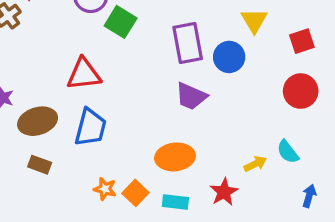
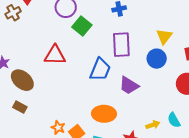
blue circle: (229, 57) -> (157, 59), moved
purple trapezoid: (191, 96) -> (129, 85), moved
brown ellipse: (38, 121) -> (22, 80), turned 50
blue trapezoid: (90, 127) -> (100, 70), moved

